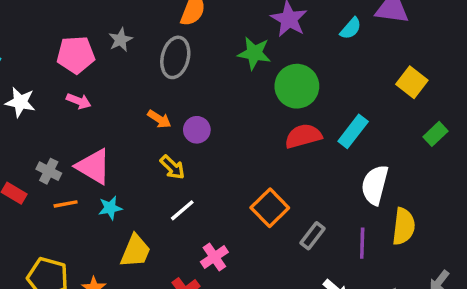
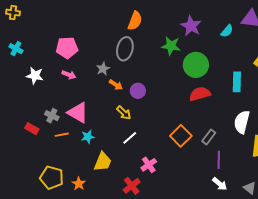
gray star: (121, 40) -> (103, 69), moved
cyan rectangle: (353, 131) -> (237, 82), moved, turned -36
gray rectangle: (312, 236) -> (209, 137), moved
purple line: (362, 243) -> (219, 160), moved

